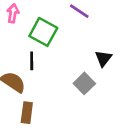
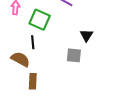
gray square: (84, 83) -> (74, 55), turned -35

